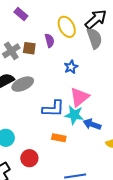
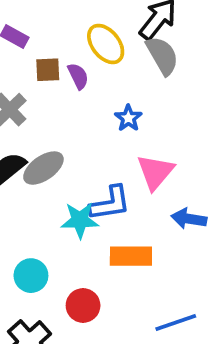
brown square: (29, 48) -> (48, 70), moved
cyan star: (74, 115) -> (80, 220), moved
orange rectangle: (59, 138) -> (131, 256), size x1.5

